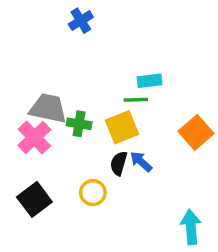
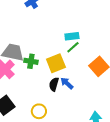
green line: (136, 100) -> (73, 47), moved, turned -40
yellow circle: (93, 193) -> (39, 111), moved

